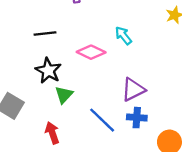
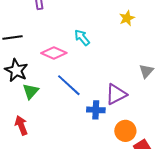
purple triangle: (133, 90) -> (116, 94), moved
blue line: (102, 120) -> (69, 85), moved

